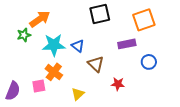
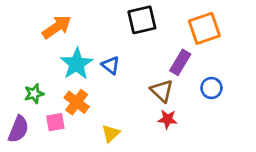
green star: (24, 35) -> (34, 94), moved
purple rectangle: (127, 44) -> (180, 62), turned -48
cyan star: (54, 45) -> (77, 64), turned -30
brown triangle: (96, 64) -> (162, 91), moved

